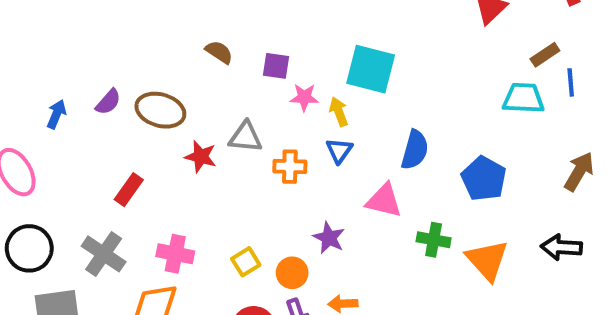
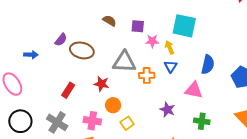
purple semicircle: (108, 102) -> (61, 40), moved
blue arrow: (56, 114) -> (31, 55), turned 72
gray triangle: (245, 137) -> (124, 62), size x1.4
red star: (201, 157) -> (101, 84), moved
green cross: (434, 240) -> (202, 121), moved
orange circle: (292, 273) -> (113, 105), moved

